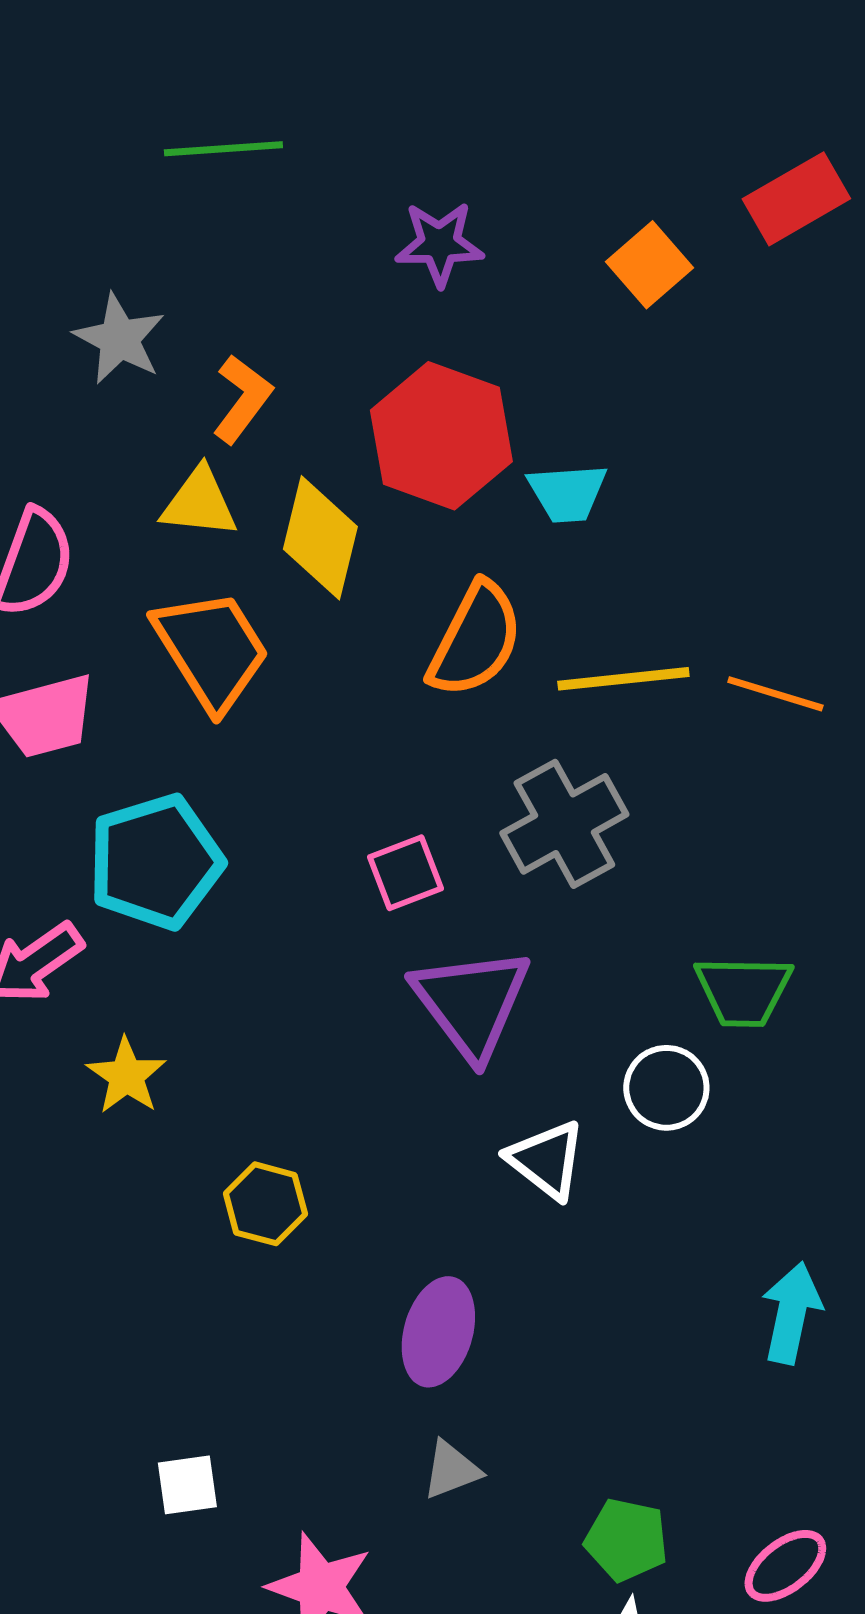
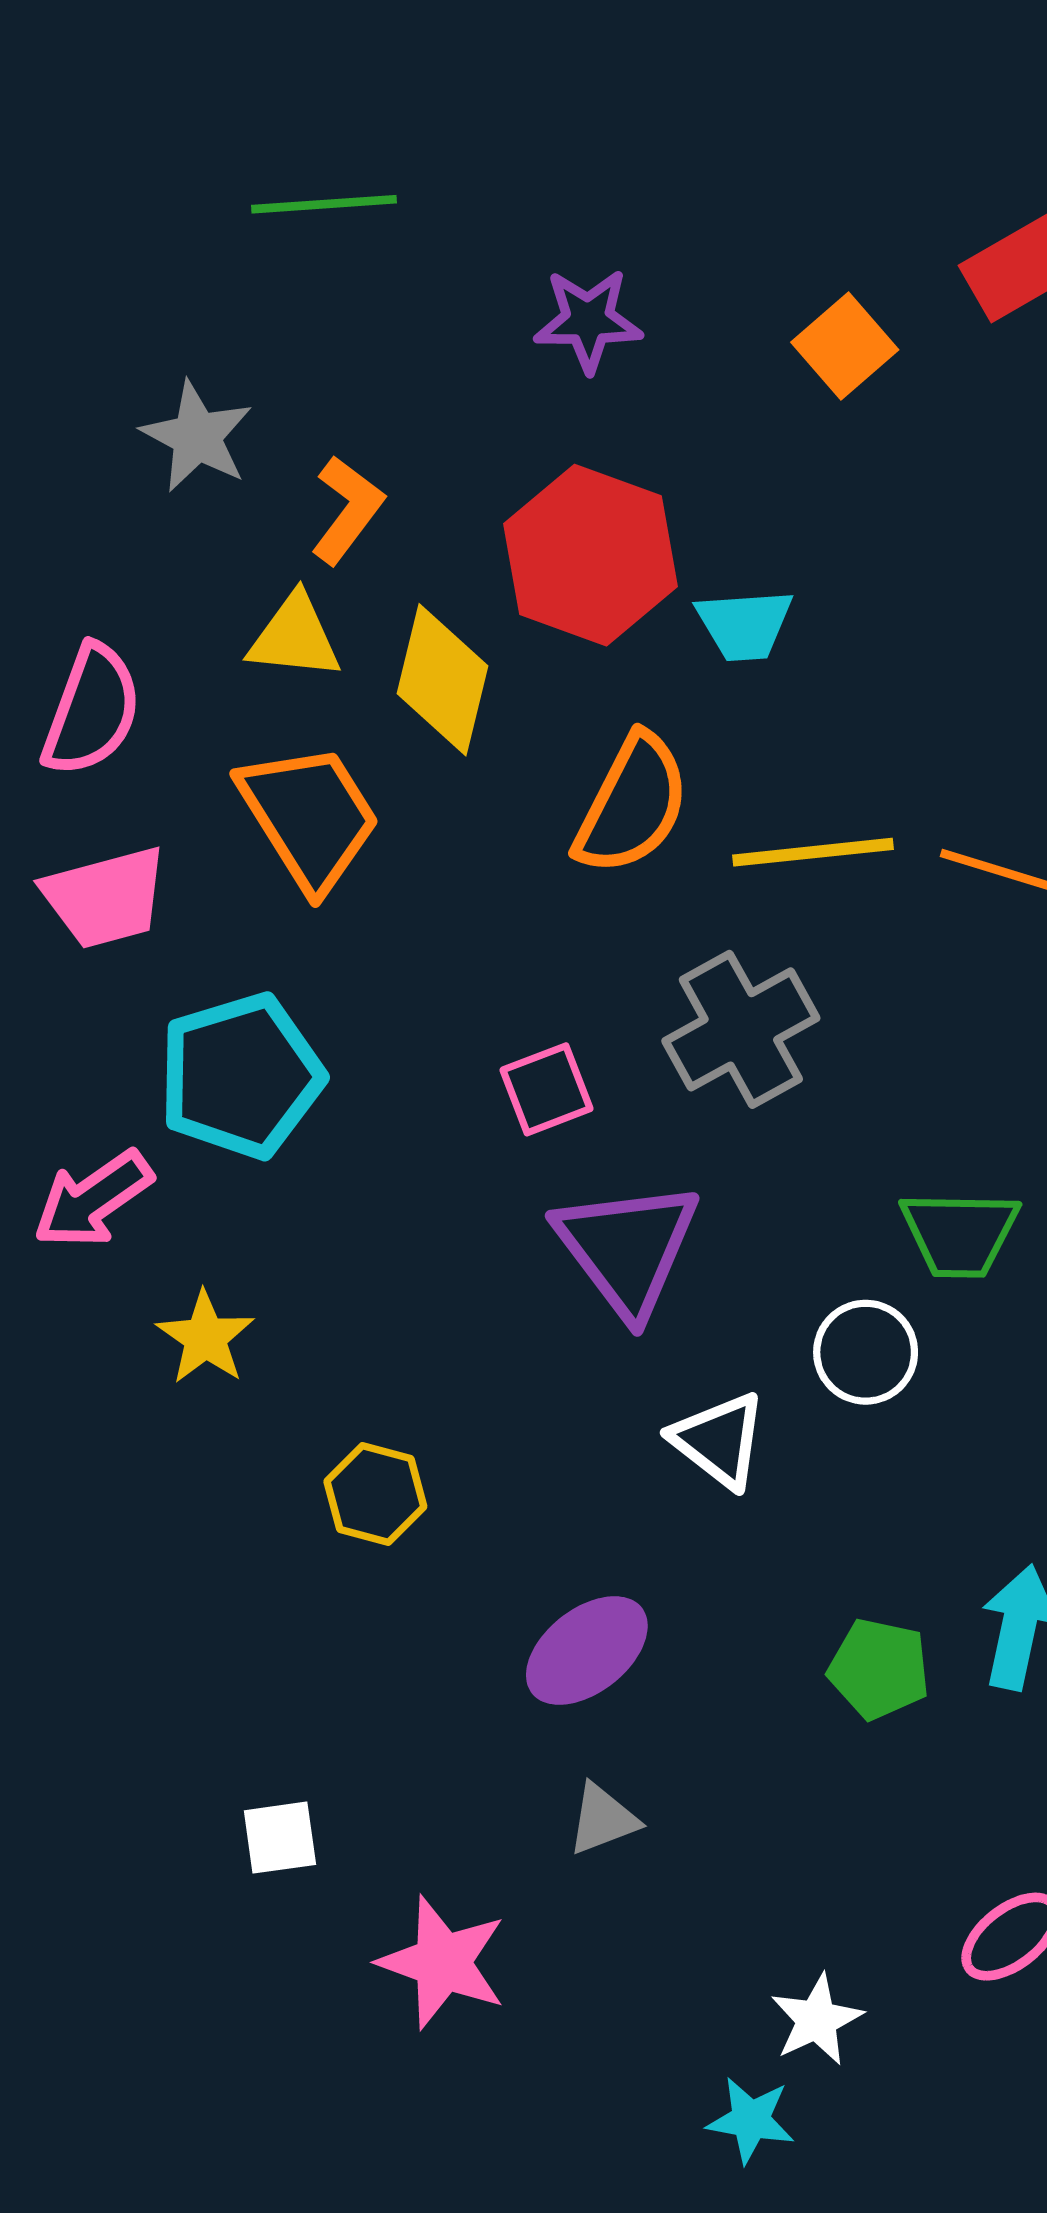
purple ellipse: (438, 1332) -> (587, 1651), turned 36
green pentagon: (626, 1540) -> (879, 1669), moved

